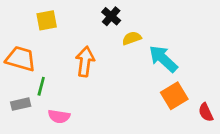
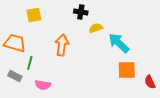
black cross: (111, 16) -> (81, 12), turned -32
orange square: (174, 96) -> (127, 70), turned 30
gray rectangle: (21, 104) -> (15, 76), turned 40

